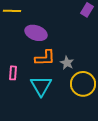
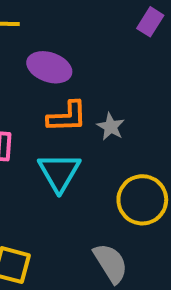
yellow circle: (83, 84) -> (142, 200), moved

